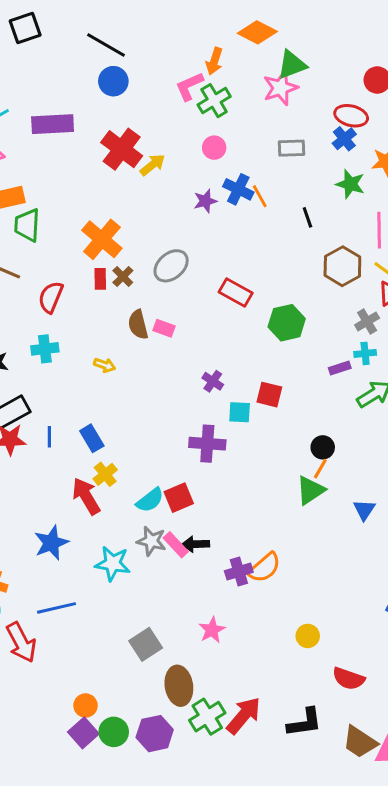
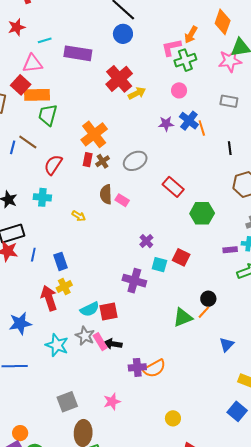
orange diamond: (257, 32) -> (223, 22), turned 70
green triangle: (310, 490) -> (183, 318), moved

